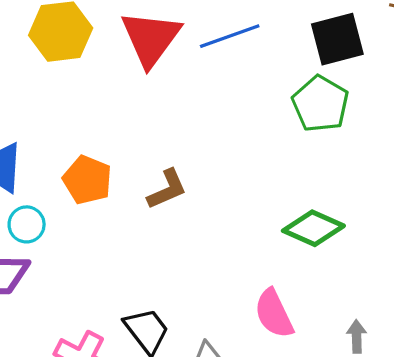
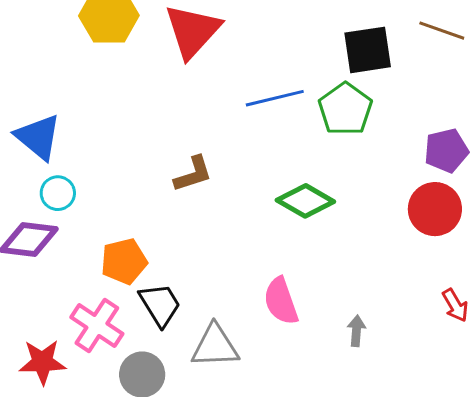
blue line: (230, 36) -> (275, 98), moved
orange pentagon: (87, 180) -> (124, 261), moved, turned 30
green diamond: (313, 228) -> (305, 201), moved

